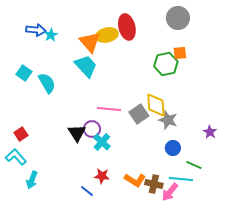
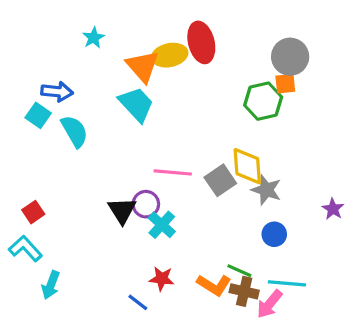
gray circle: (178, 18) -> (290, 57), moved
blue arrow: (36, 30) -> (57, 92), moved
cyan star: (51, 35) -> (94, 38), moved
green line: (194, 165) -> (239, 271), moved

